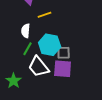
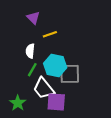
gray square: (64, 53) -> (70, 74), size x1.5
purple square: (63, 69) -> (56, 102), moved

